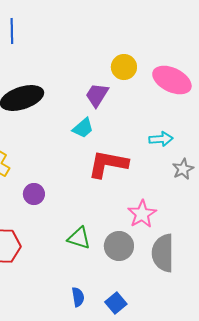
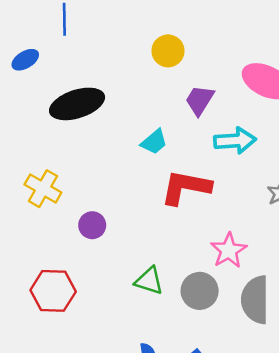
yellow circle: (124, 67) -> (168, 51), moved
purple trapezoid: (97, 95) -> (200, 100), moved
cyan arrow: (161, 139) -> (235, 141), moved, size x1.4

